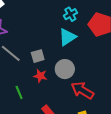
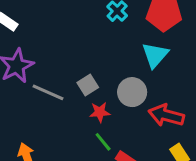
cyan triangle: (67, 37) -> (155, 55), moved
green line: (19, 92) -> (103, 142), moved

